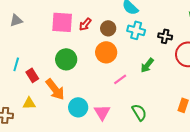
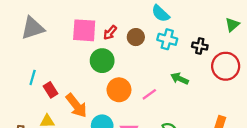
gray triangle: (16, 20) -> (33, 28), size x1.6
orange circle: (106, 52) -> (119, 90), moved
green circle: (66, 59) -> (102, 61), moved
green arrow: (147, 65) -> (180, 79), turned 77

